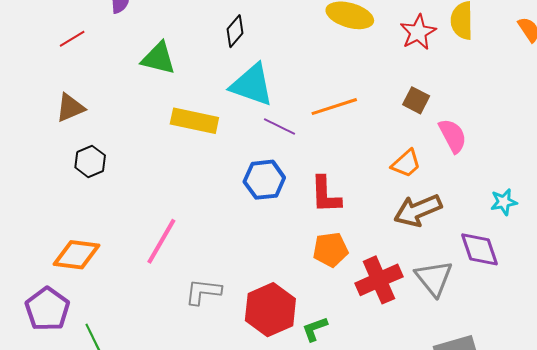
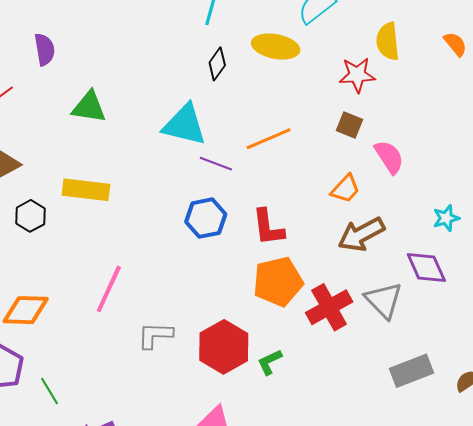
black diamond: (235, 31) -> (217, 64), moved
red star: (418, 32) -> (357, 75), moved, turned 30
yellow rectangle: (194, 121) -> (86, 190), moved
orange pentagon: (330, 250) -> (278, 282), size x1.4

